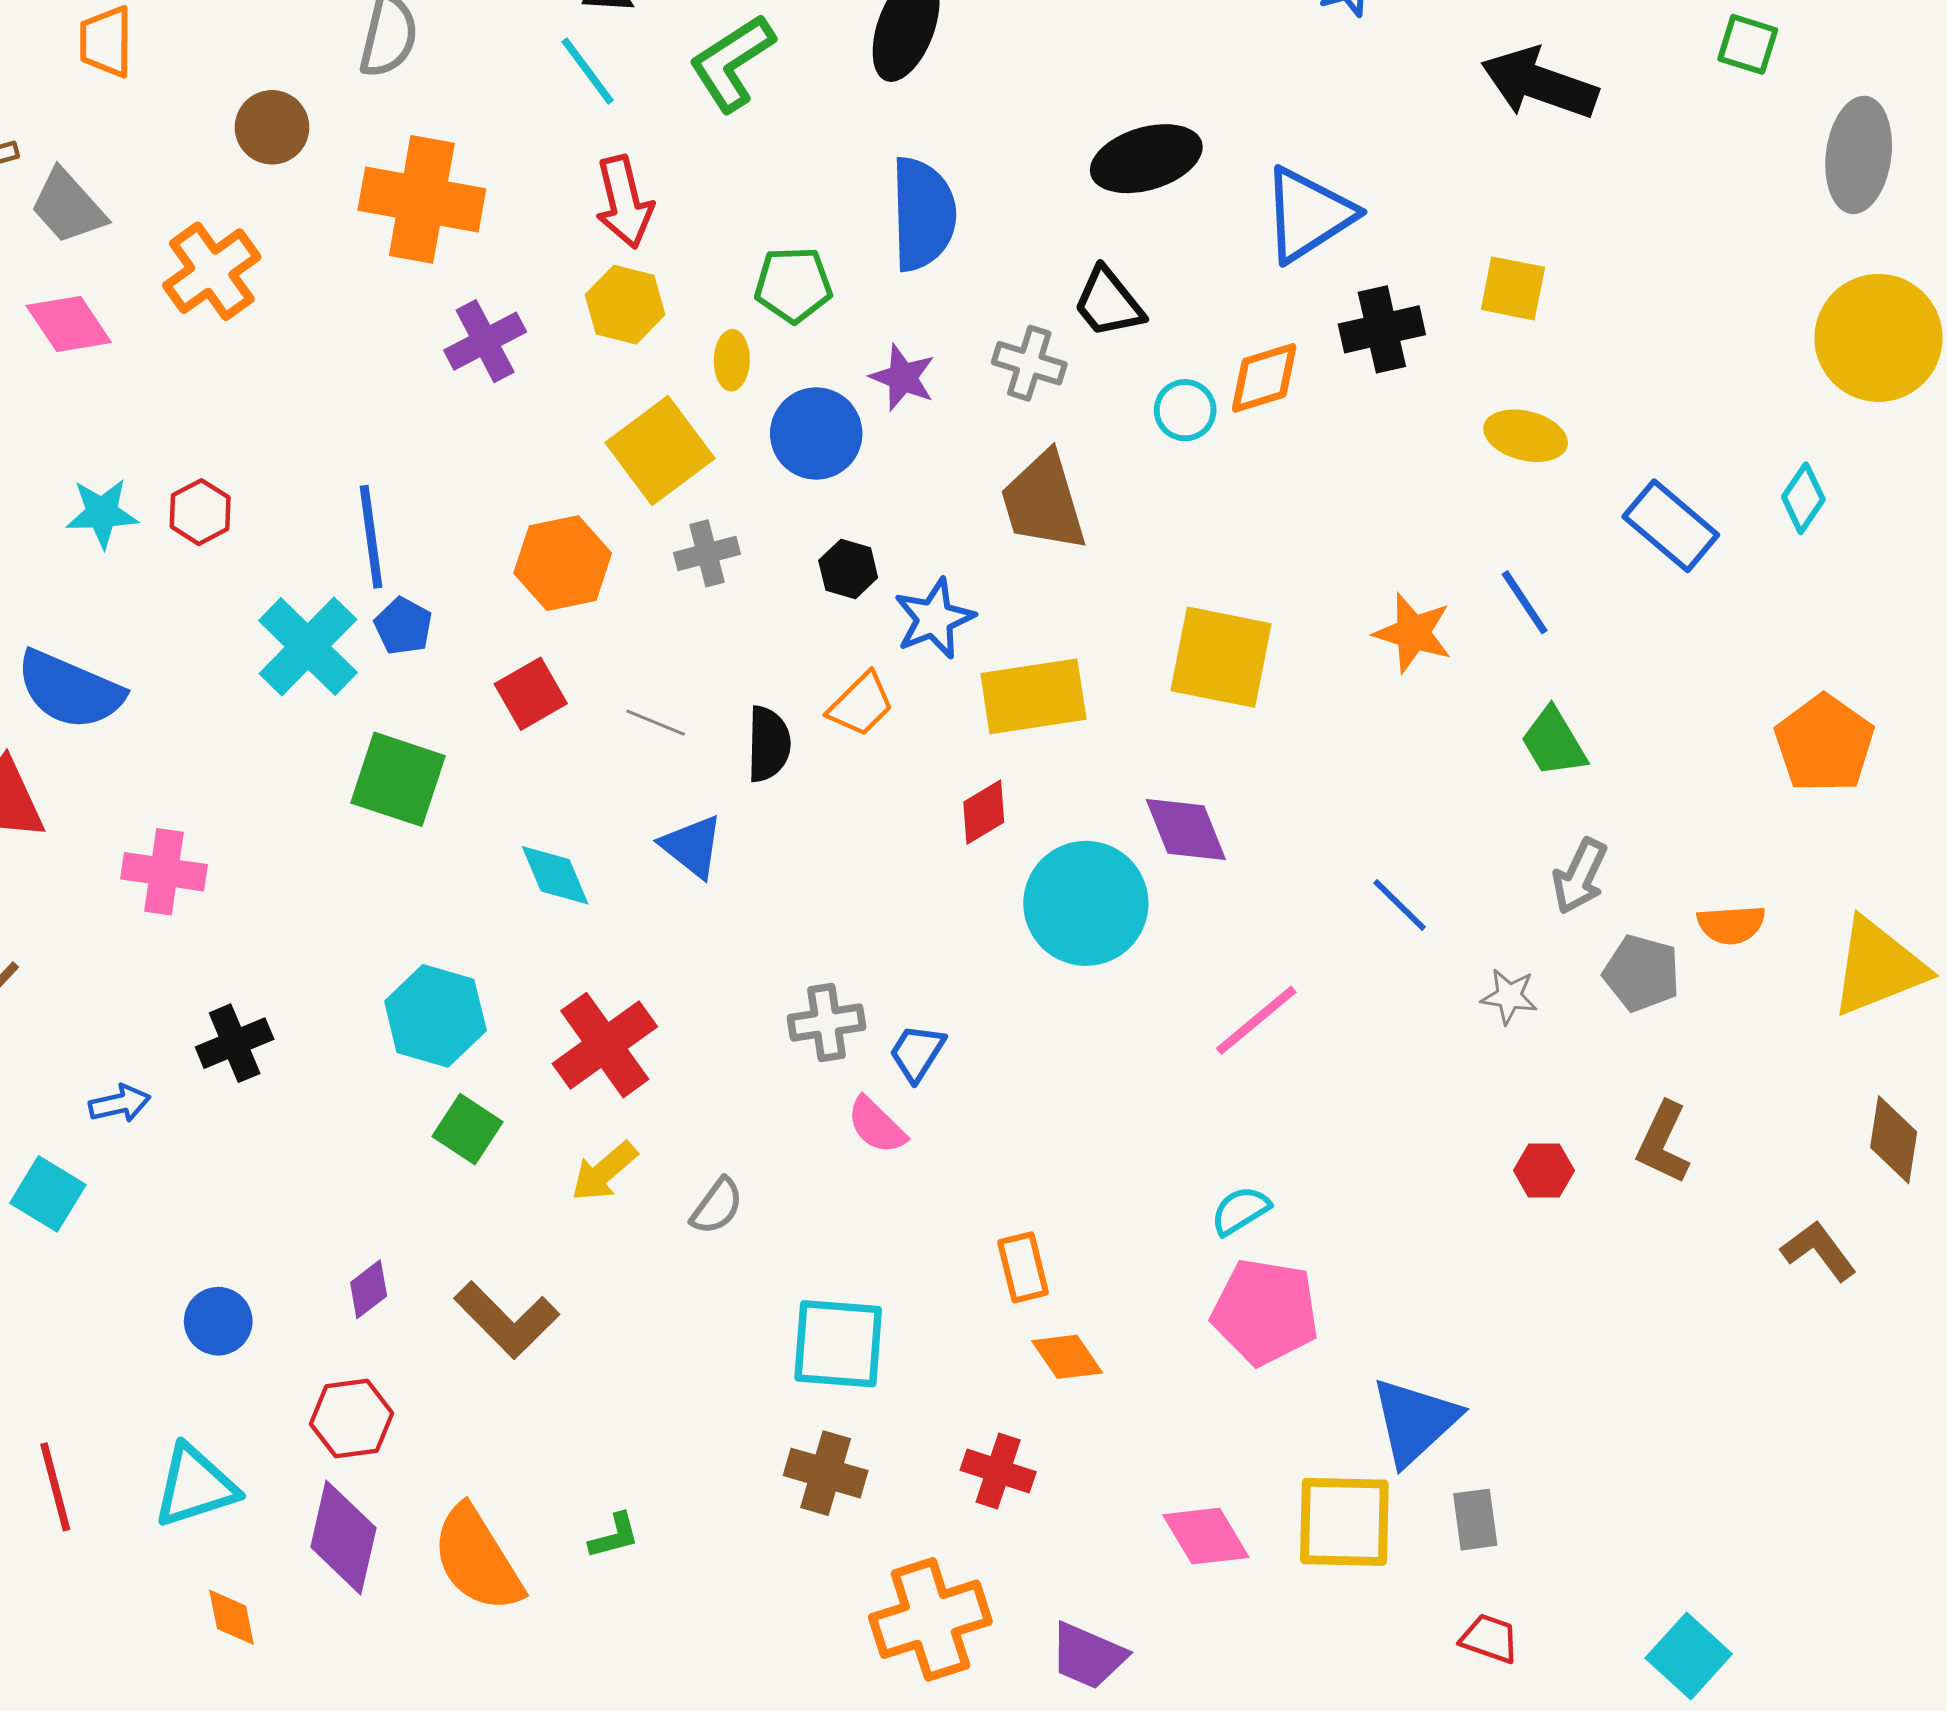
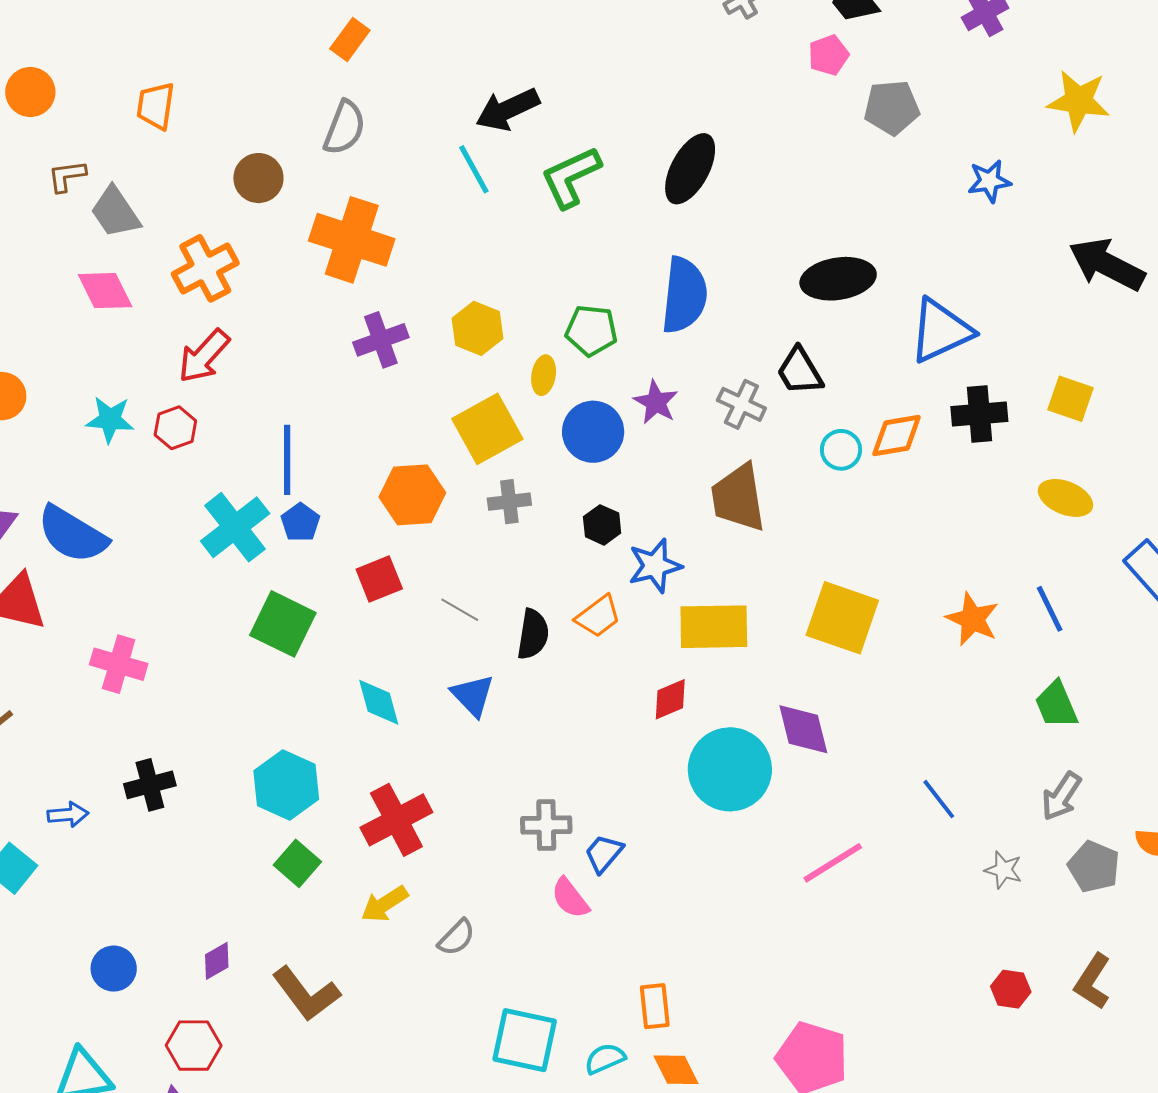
red arrow: (624, 202) -> (204, 356), moved, turned 48
cyan semicircle: (1240, 1211) -> (605, 1059), moved

